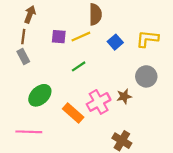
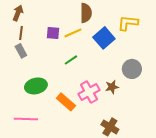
brown arrow: (30, 14) -> (18, 13), moved
yellow L-shape: (147, 39) -> (128, 23), moved
blue square: (115, 42) -> (104, 38), size x1.5
green ellipse: (40, 95) -> (36, 86), turned 30

